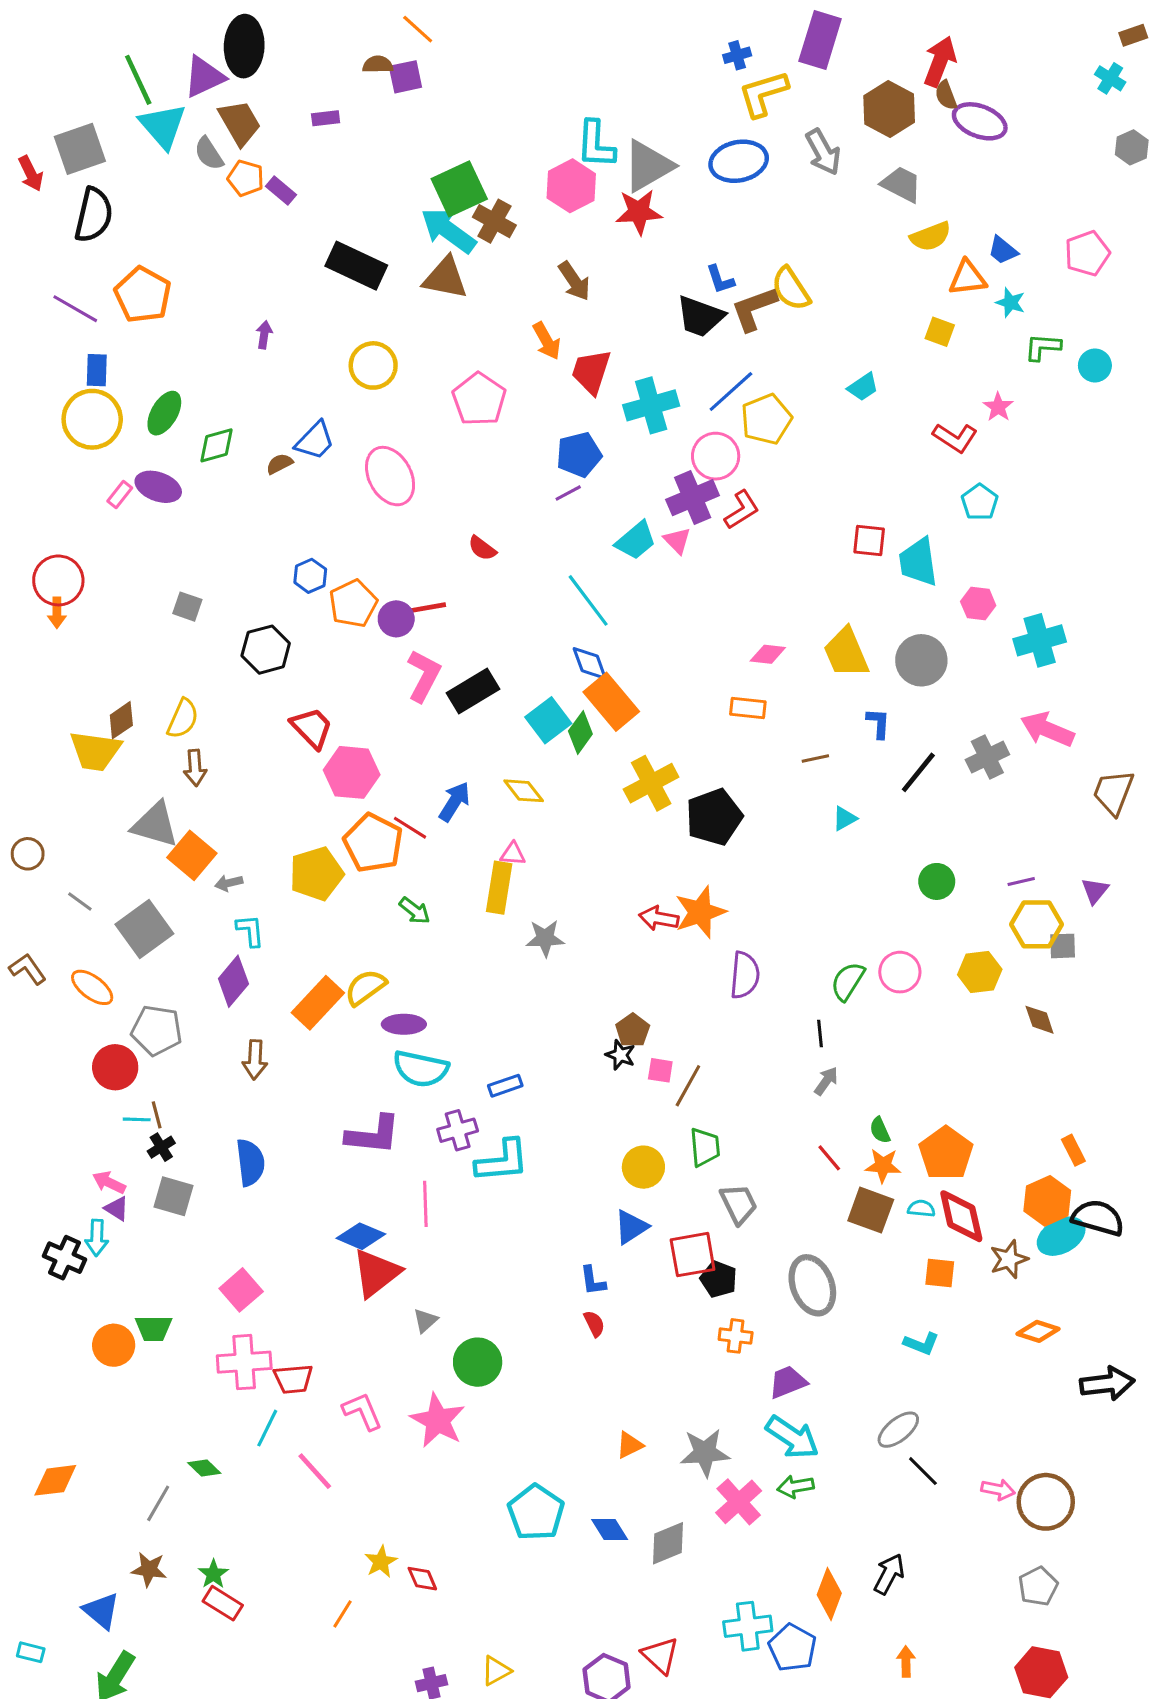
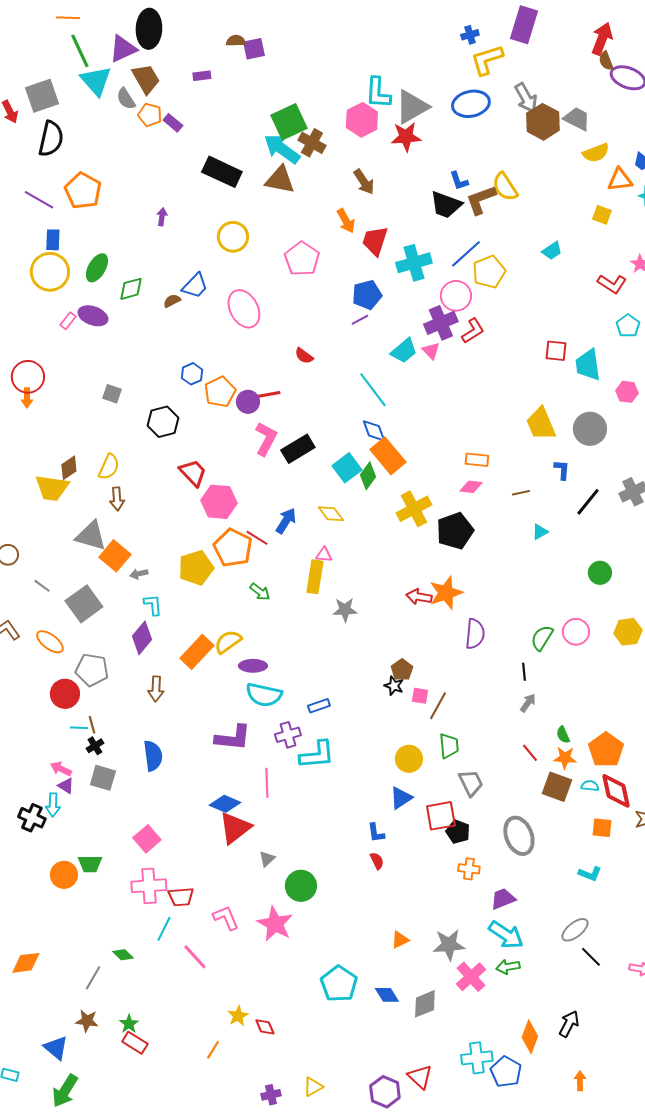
orange line: (418, 29) -> (68, 18), moved, turned -40
brown hexagon: (889, 109) -> (543, 122), moved
pink diamond: (768, 654) -> (471, 487), moved

